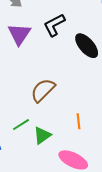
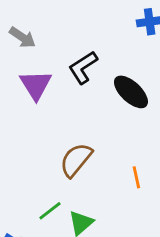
orange line: (78, 121) -> (136, 177), moved

